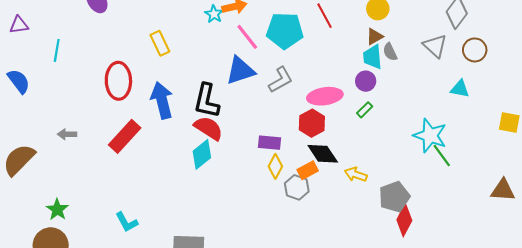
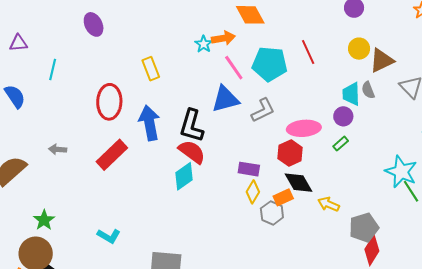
brown triangle: (375, 37) -> (382, 60), moved, size x1.5
cyan L-shape: (127, 222) -> (109, 236), turned -35

